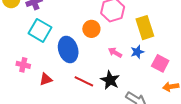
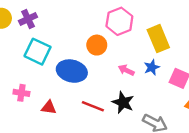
blue ellipse: (68, 50) -> (72, 71), turned -55
red triangle: (46, 79) -> (49, 107), turned 32

